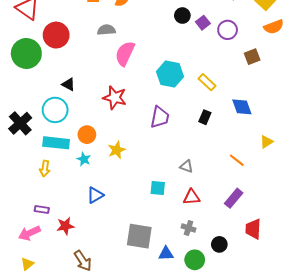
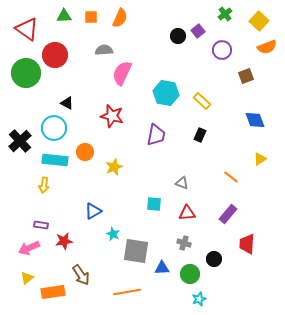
purple square: (203, 23) -> (198, 31), moved
blue diamond: (242, 107) -> (255, 120), moved
cyan star: (84, 159) -> (113, 234), moved

